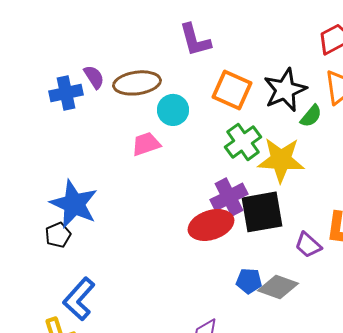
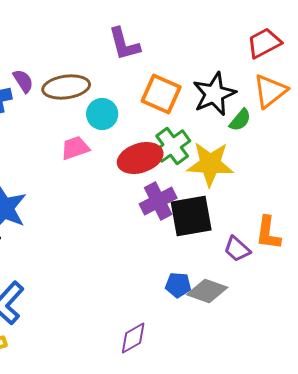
red ellipse: (211, 225) -> (140, 158), moved

